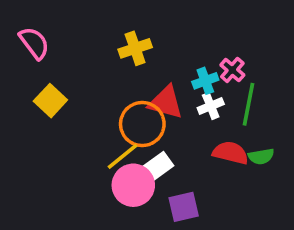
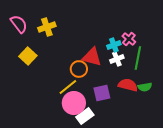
yellow cross: (135, 48) -> (47, 27), moved
orange circle: (142, 124) -> (79, 69), size x0.7
white rectangle: (157, 167) -> (85, 116), moved
purple square: (184, 207) -> (102, 93), moved

